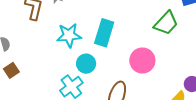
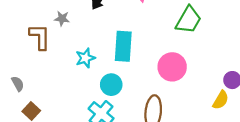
cyan star: (69, 35) -> (85, 58), size x0.7

